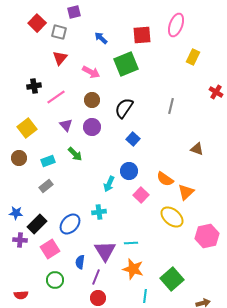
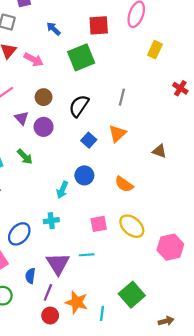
pink arrow: (91, 72) -> (34, 60), moved
gray line: (171, 106) -> (122, 97), moved
purple triangle: (66, 125) -> (21, 118), moved
orange triangle: (186, 192) -> (117, 133), moved
pink square: (141, 195) -> (99, 224), moved, turned 35
orange star: (133, 269) -> (77, 302), moved

